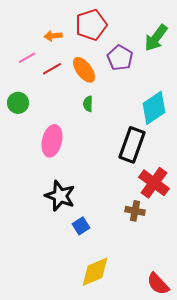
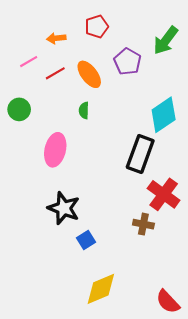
red pentagon: (91, 25) -> (97, 27), size x0.7
green semicircle: (88, 104) -> (84, 110), moved

